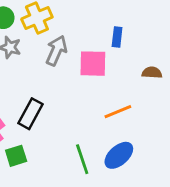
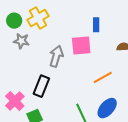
gray arrow: (56, 51) -> (56, 56), moved

